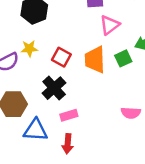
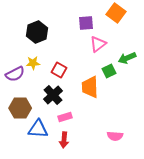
orange trapezoid: (95, 60) -> (90, 87), moved
pink semicircle: (131, 113) -> (115, 136), moved

